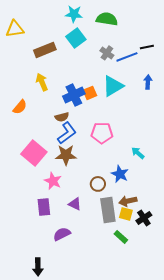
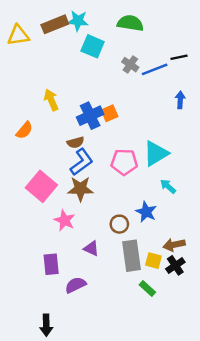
cyan star: (74, 14) -> (78, 21), moved
cyan square: (76, 38) -> (93, 46), turned -30
brown rectangle: (45, 50) -> (55, 24), moved
cyan triangle: (113, 86) -> (156, 153), moved
brown arrow: (128, 201) -> (174, 245), moved
purple rectangle: (44, 207) -> (51, 264), moved

